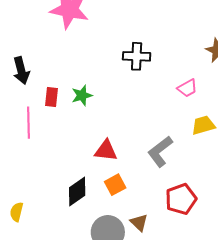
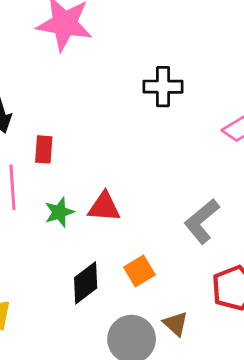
green star: (82, 95) -> (59, 212), moved
red triangle: (106, 150) -> (104, 207), moved

